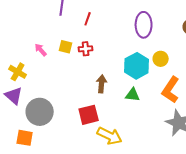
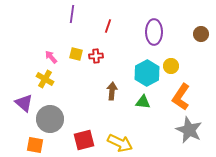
red line: (88, 19) -> (108, 26), moved
yellow cross: (18, 72) -> (45, 79), moved
red square: (89, 115) -> (84, 140), moved

